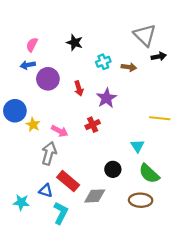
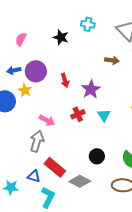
cyan cross: (103, 62) -> (88, 24), moved, turned 32
blue arrow: (28, 65) -> (14, 70), moved
yellow star: (33, 125) -> (25, 90), moved
cyan triangle: (137, 146) -> (104, 115), moved
gray diamond: (95, 196) -> (80, 181), turned 30

